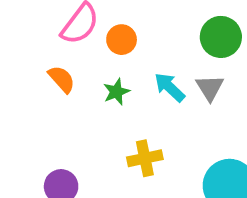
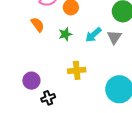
cyan arrow: (170, 87) -> (93, 35), turned -90

